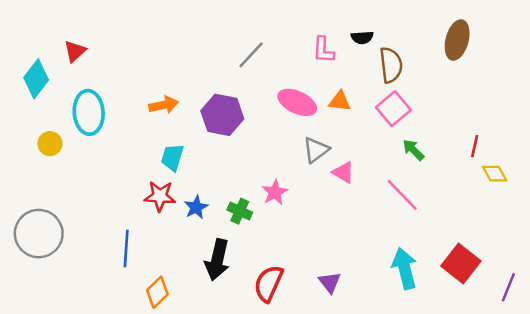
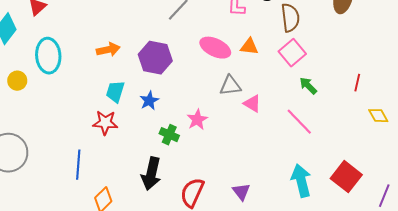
gray triangle: (316, 150) -> (230, 86), turned 30
yellow diamond: (495, 174) -> (378, 116), moved
blue star: (196, 207) -> (149, 101), moved

